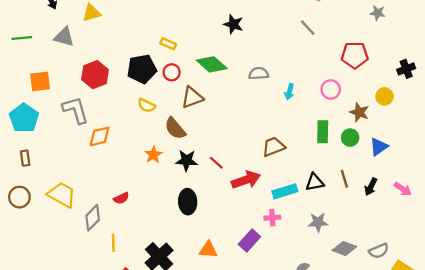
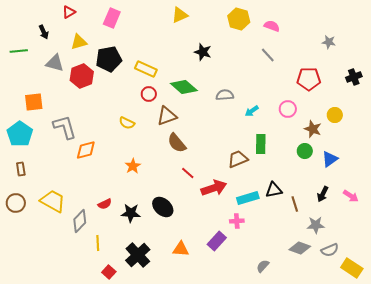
green line: (22, 38) -> (19, 51), moved
yellow rectangle: (168, 44) -> (146, 69), size x1.5
black pentagon: (142, 69) -> (109, 59), moved
black cross: (406, 69) -> (354, 77), moved
red hexagon: (95, 75) -> (82, 76), moved
cyan arrow: (289, 92) -> (252, 111), turned 40
brown semicircle: (175, 128) -> (177, 143), moved
green rectangle: (323, 132) -> (261, 144), moved
black star: (187, 160) -> (131, 213), moved
brown line: (344, 179) -> (295, 204), moved
black ellipse: (188, 202) -> (163, 207), turned -45
gray star: (318, 222) -> (316, 225), moved

